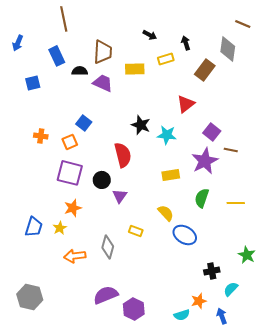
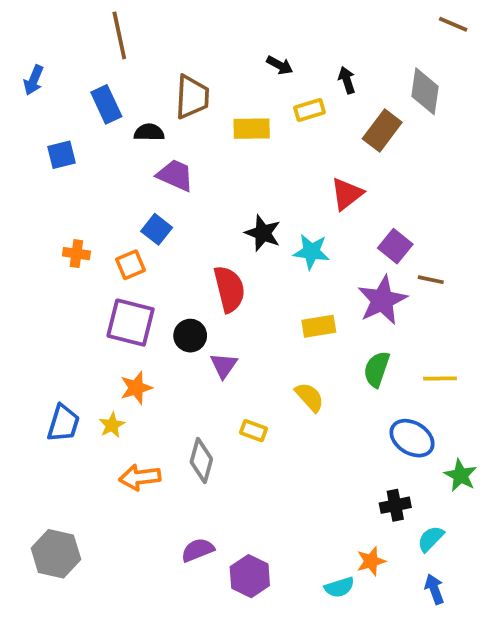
brown line: (243, 24) -> (453, 24), moved
purple trapezoid: (103, 83) -> (175, 175), moved
blue ellipse: (185, 235) -> (412, 438), moved
purple semicircle: (106, 295) -> (198, 550), size x0.7
blue arrow: (222, 316) -> (434, 589), moved

